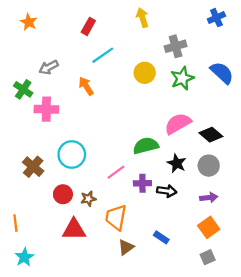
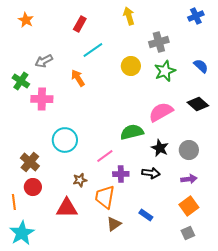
blue semicircle: (222, 73) -> (201, 66), size x0.7
black diamond: (211, 135) -> (198, 104), moved
brown cross: (33, 167) -> (30, 162), moved
purple cross: (142, 183) -> (121, 174), moved
red circle: (63, 194) -> (33, 187), moved
cyan star: (24, 257) -> (22, 233), size x1.4

